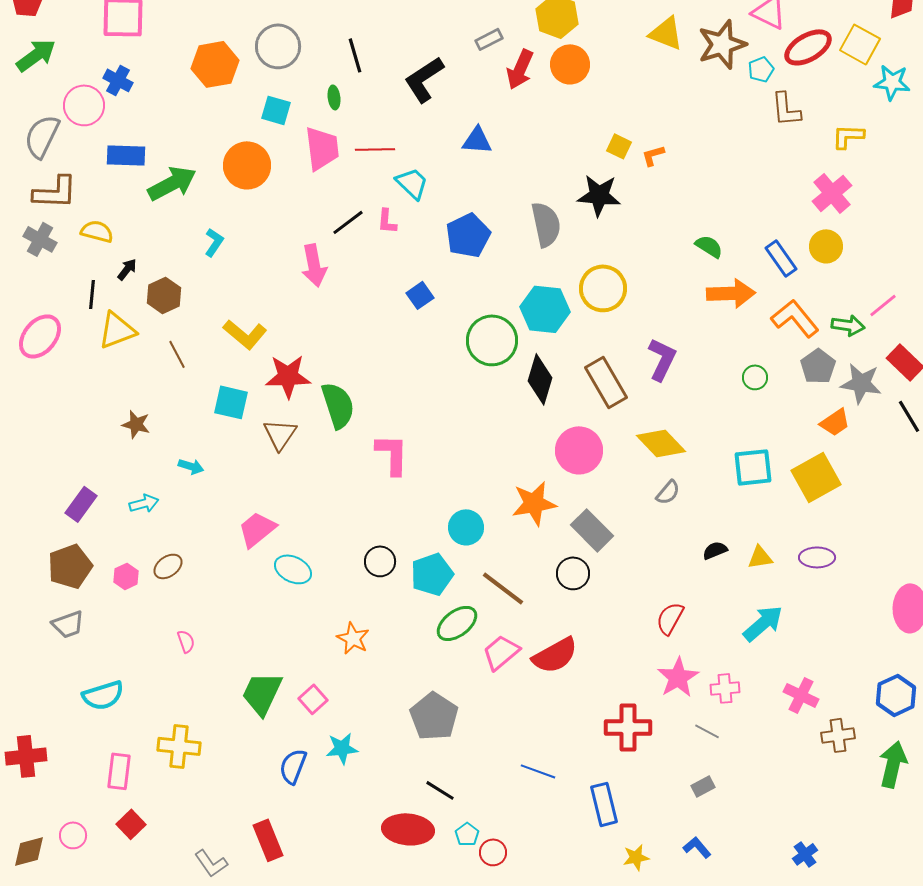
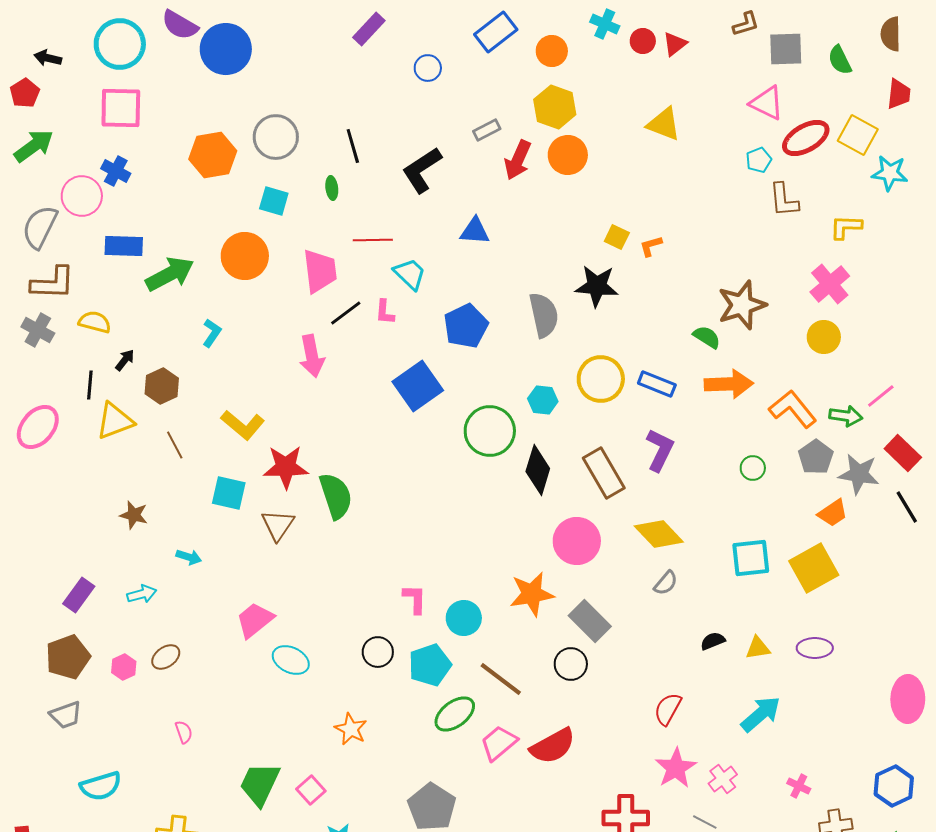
brown star: (722, 44) -> (742, 305), moved
pink trapezoid: (322, 148) -> (320, 271), moved
blue rectangle: (781, 258) -> (657, 384), moved, turned -33
blue square: (420, 295) -> (418, 386), size x1.8
cyan hexagon: (545, 309) -> (543, 400), size x0.6
pink L-shape: (392, 454) -> (415, 599), moved, size x0.7
pink cross: (725, 688) -> (723, 779), turned -32
pink cross: (801, 695) -> (799, 786), size x0.7

